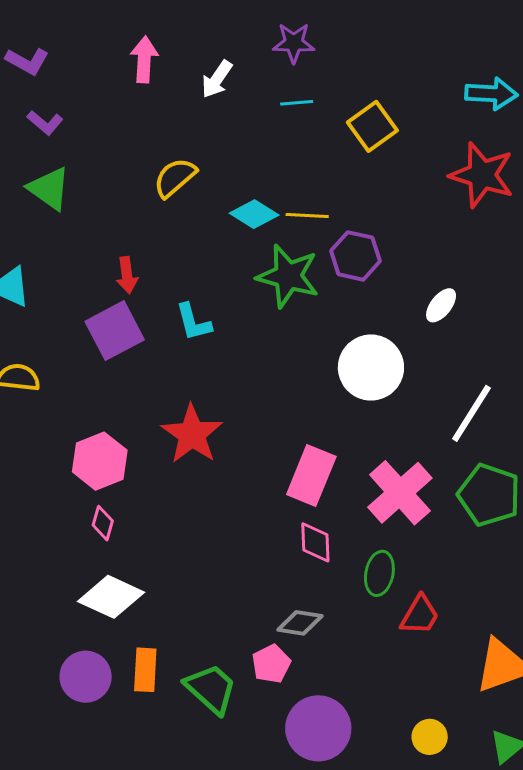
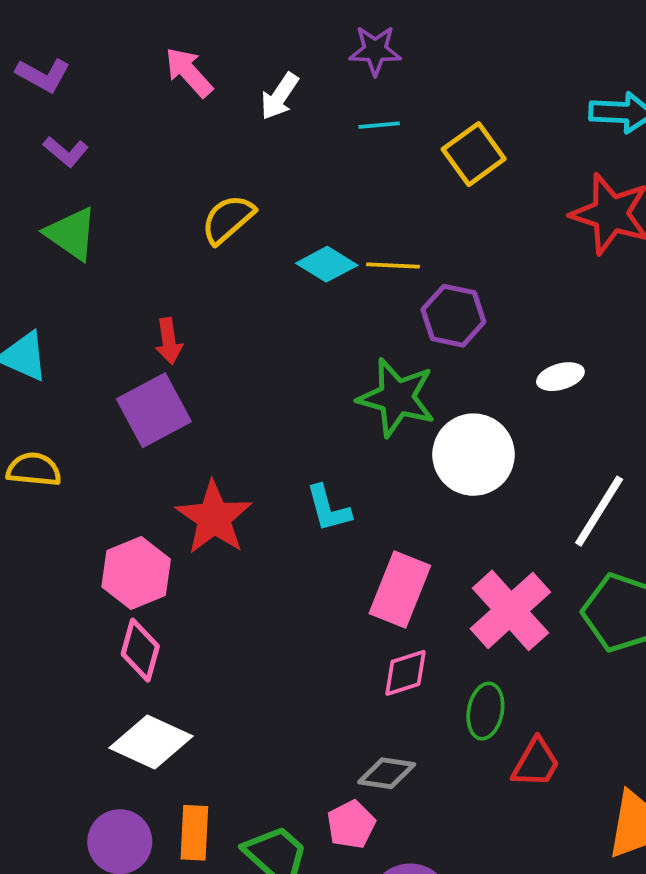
pink arrow: (144, 60) -> (189, 72), turned -45
green star: (288, 276) -> (397, 398), moved
white ellipse: (441, 305) -> (560, 377), turned 36
cyan L-shape: (193, 322) -> (328, 509), moved
red star: (192, 434) -> (214, 518), moved
pink diamond: (103, 523) -> (140, 650), size x1.4
pink diamond: (315, 542) -> (405, 673), turned 75

